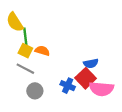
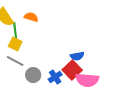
orange semicircle: (42, 51) -> (31, 17), moved
blue cross: (68, 86) -> (55, 77), turned 32
gray circle: (35, 91) -> (33, 75), moved

